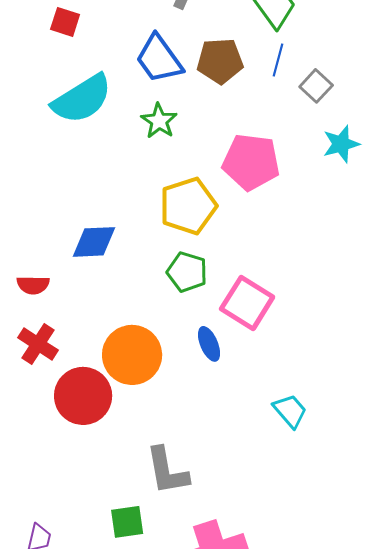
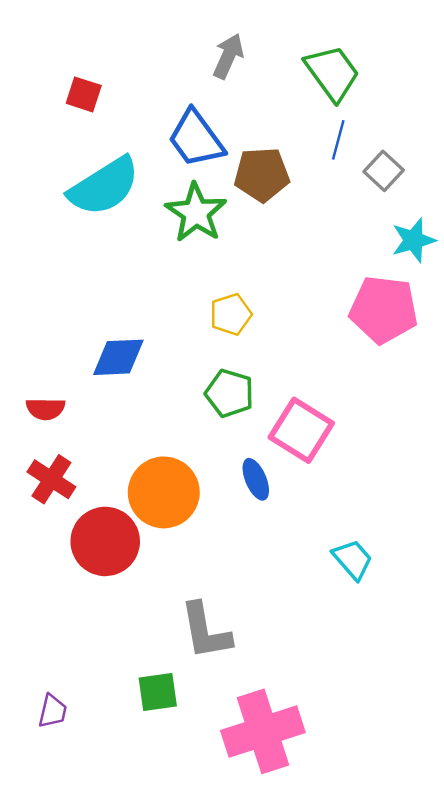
brown pentagon: (220, 61) -> (262, 174), moved
green star: (159, 121) -> (196, 213), size x1.4
pink pentagon: (251, 162) -> (384, 310), moved
yellow pentagon: (188, 206) -> (231, 314), size x0.6

